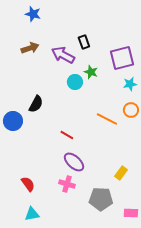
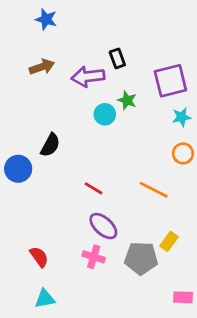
purple arrow: (63, 55) -> (88, 77), turned -35
orange line: (107, 119) -> (154, 190), moved
gray pentagon: (101, 199) -> (141, 258), moved

